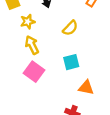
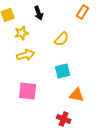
yellow arrow: (32, 45) -> (26, 55), turned 102
pink square: (34, 72) -> (28, 91), moved, turned -30

